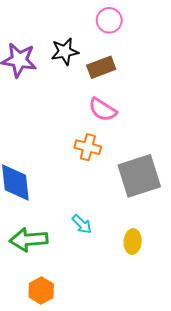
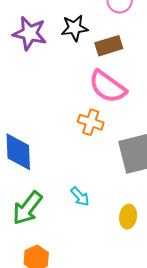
pink semicircle: (103, 110) -> (108, 87), size x1.4
green arrow: (29, 240) -> (27, 208), turned -51

